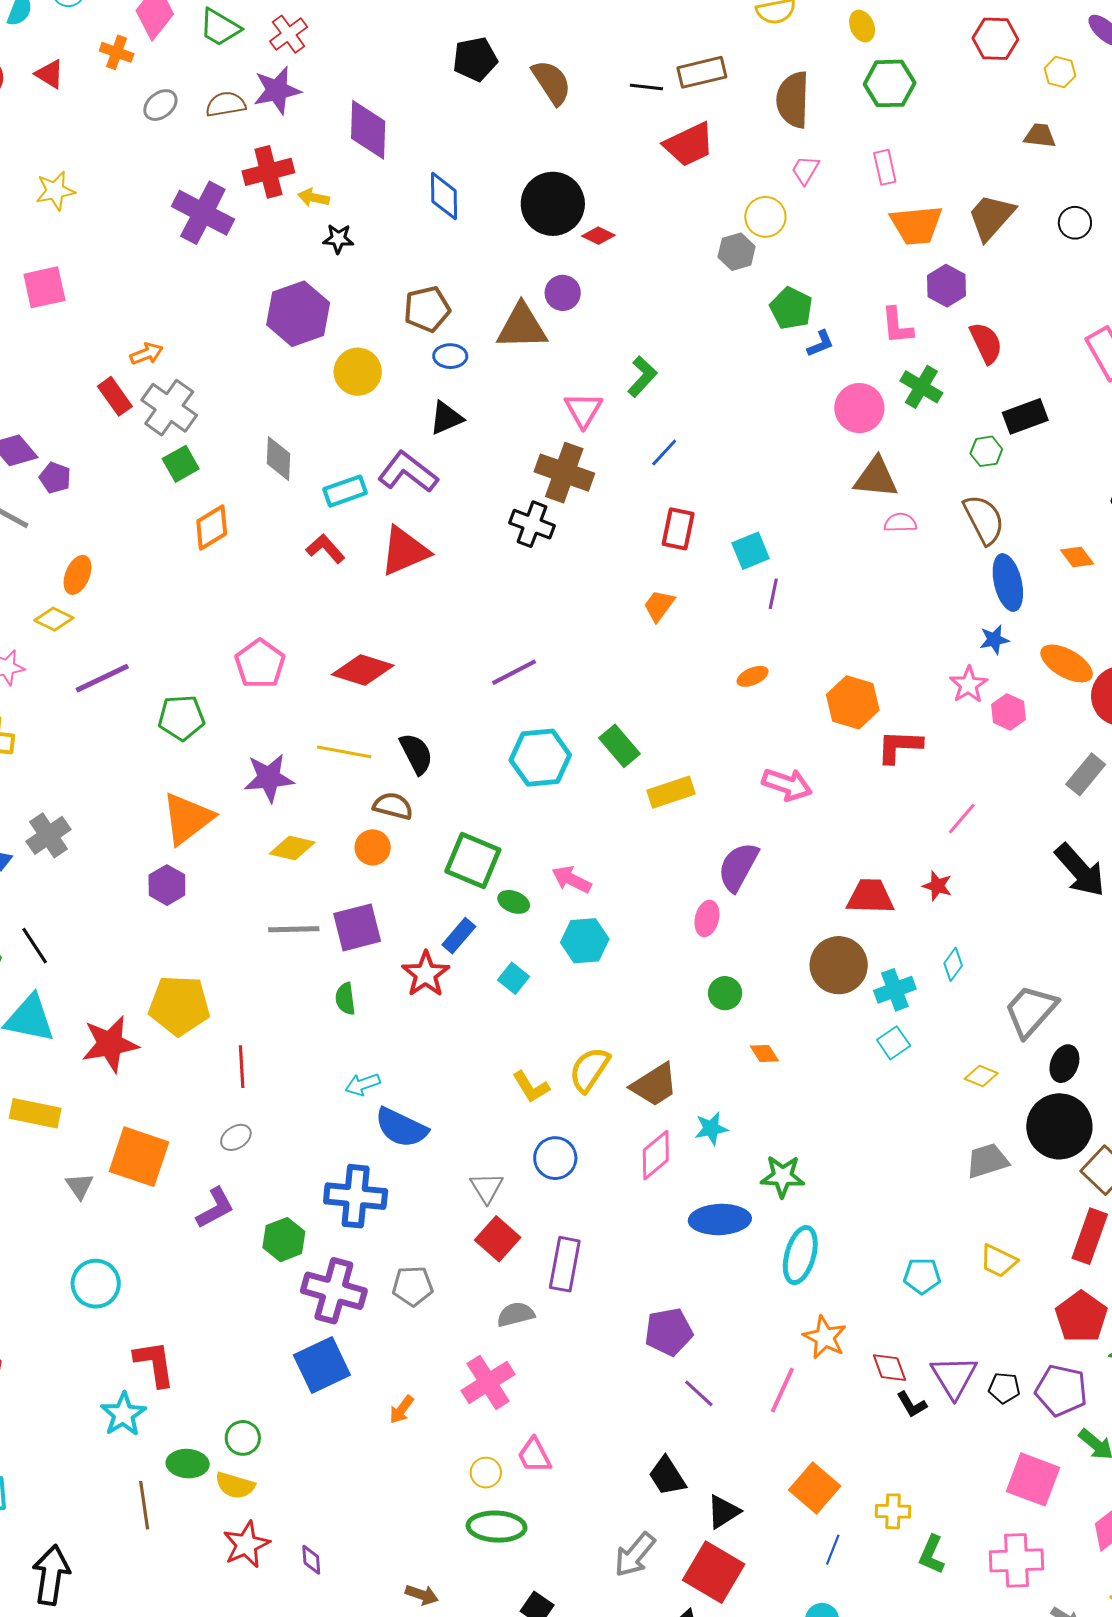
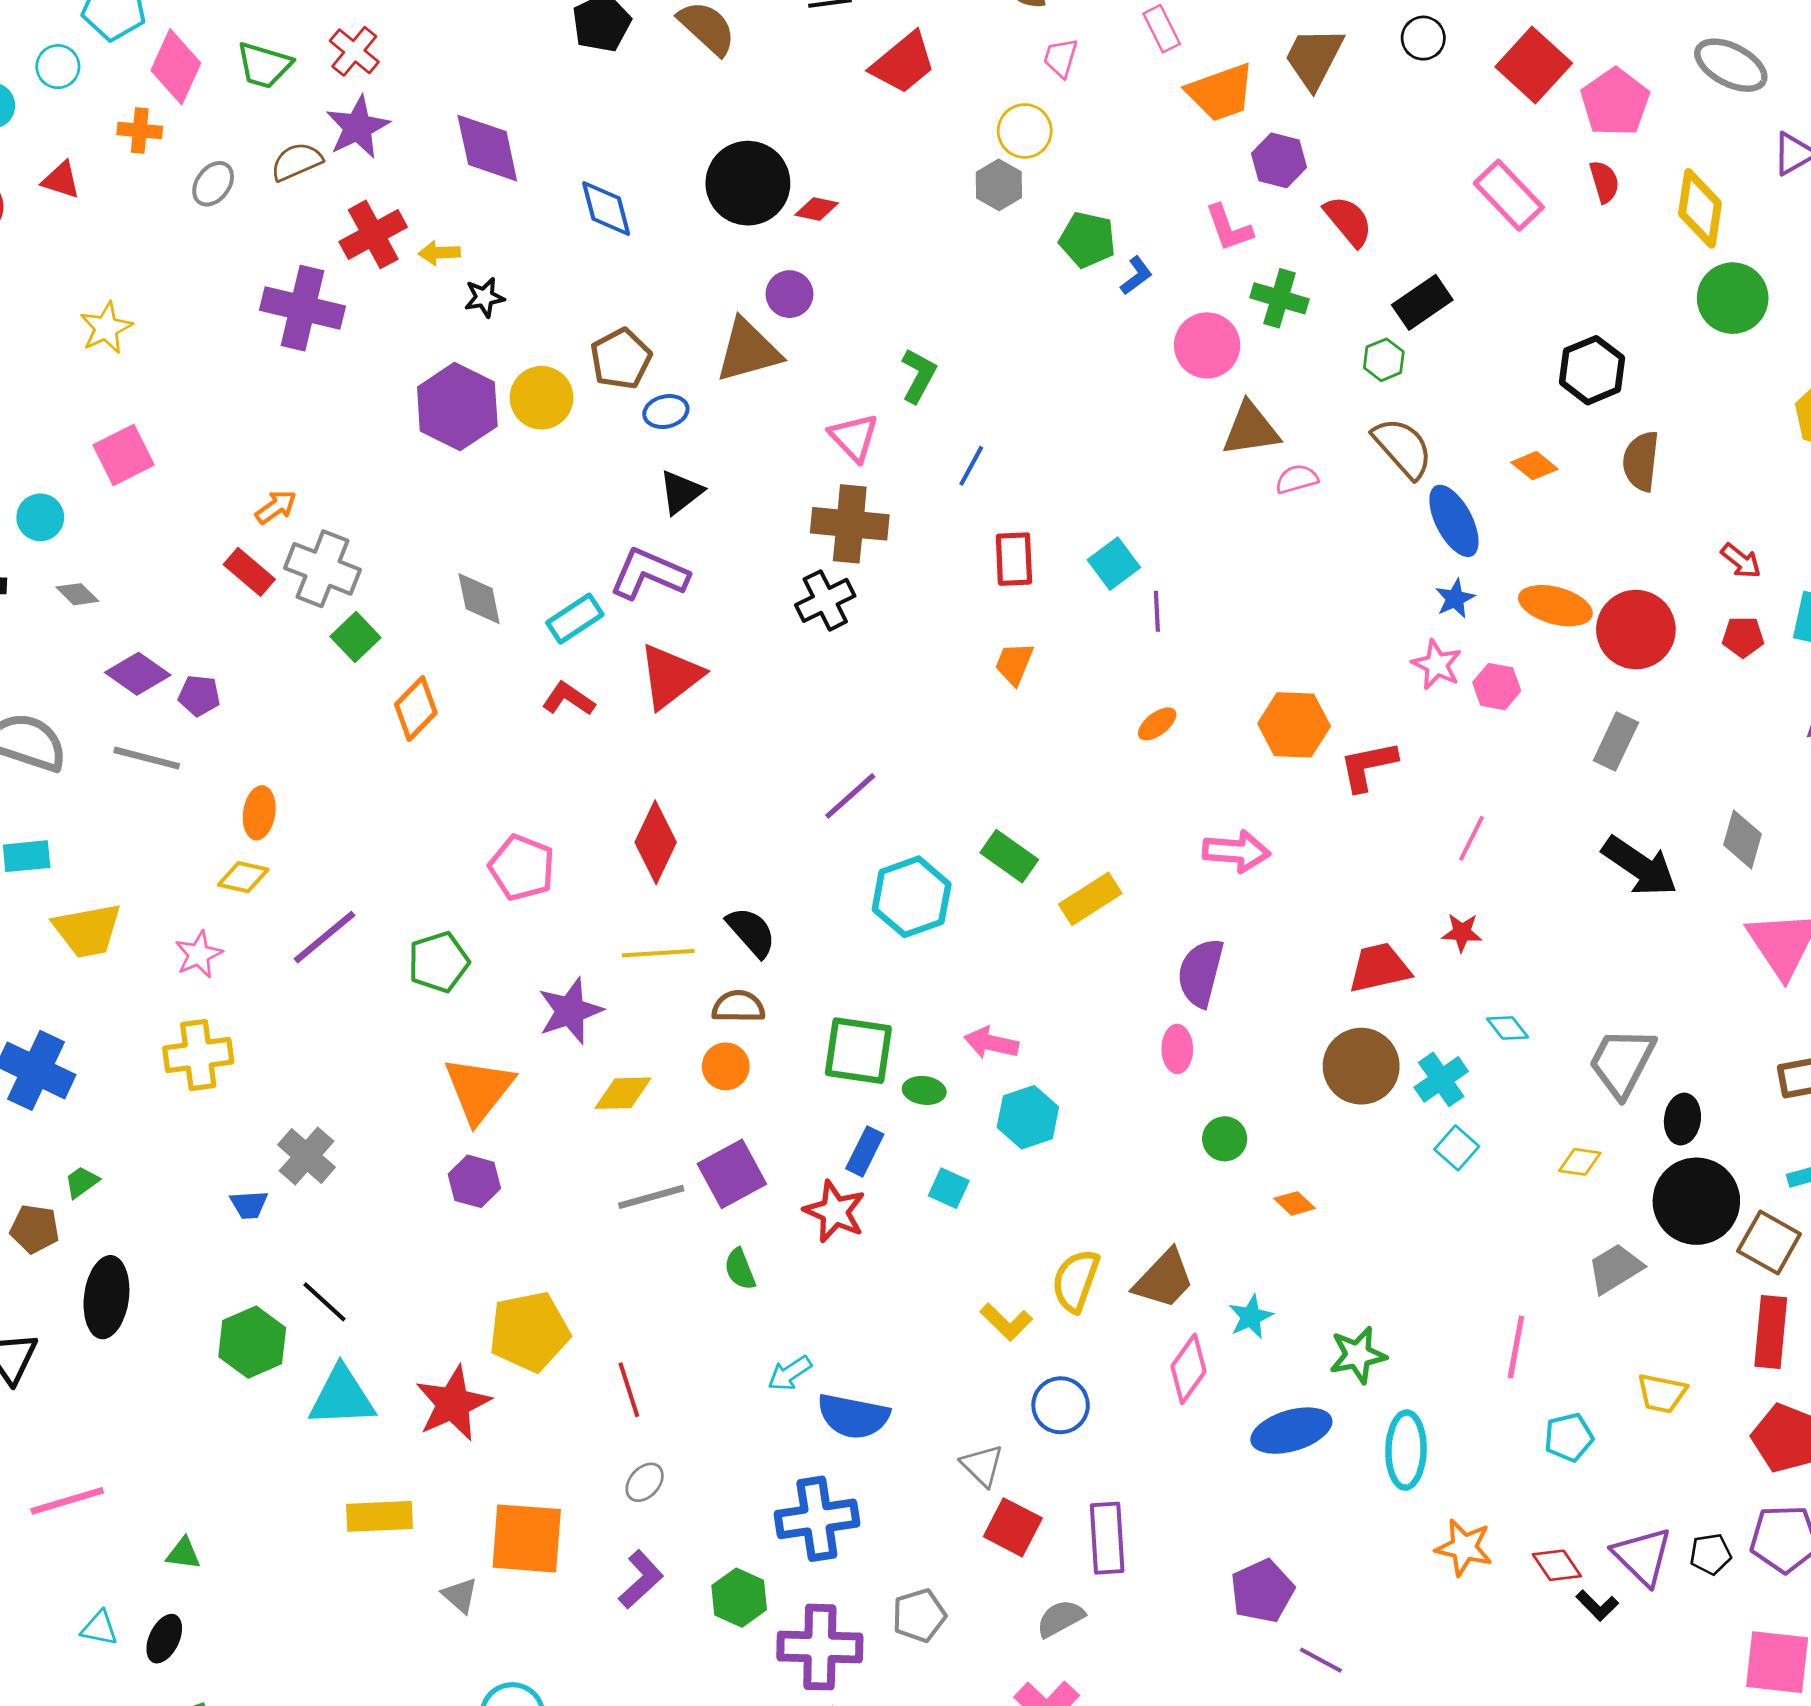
yellow circle: (358, 372) -> (542, 398), moved
black cross: (532, 524) -> (825, 600), turned -33
red diamond: (363, 670) -> (656, 842), turned -68
cyan diamond: (953, 964) -> (1508, 1028), turned -60
pink line: (782, 1390) -> (1516, 1347), moved

